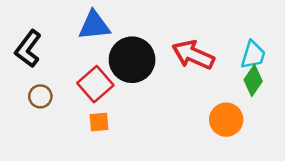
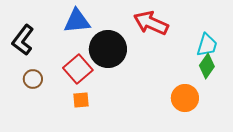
red arrow: (193, 55) -> (151, 23), moved

